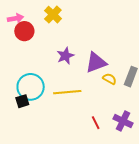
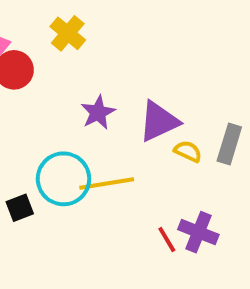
cyan circle: (31, 87) -> (63, 179), moved
purple cross: (123, 121) -> (198, 232), moved

